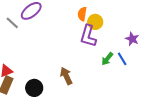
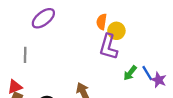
gray line: (12, 23) -> (25, 55), moved, turned 48
purple star: (132, 39) -> (159, 80), moved

